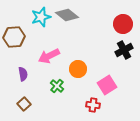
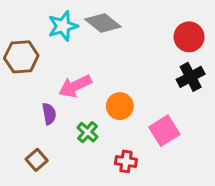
purple semicircle: (23, 74) -> (49, 114), moved
red cross: (93, 105) -> (126, 161), moved

